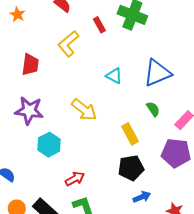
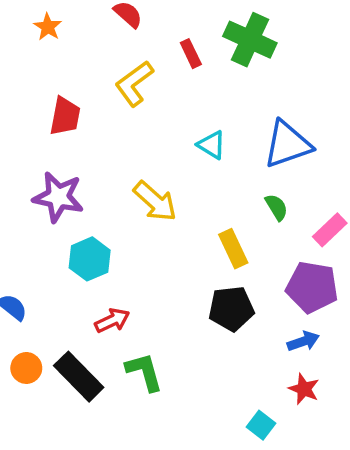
red arrow: (75, 179) -> (112, 320), moved
blue arrow: (142, 197) -> (303, 341), moved

